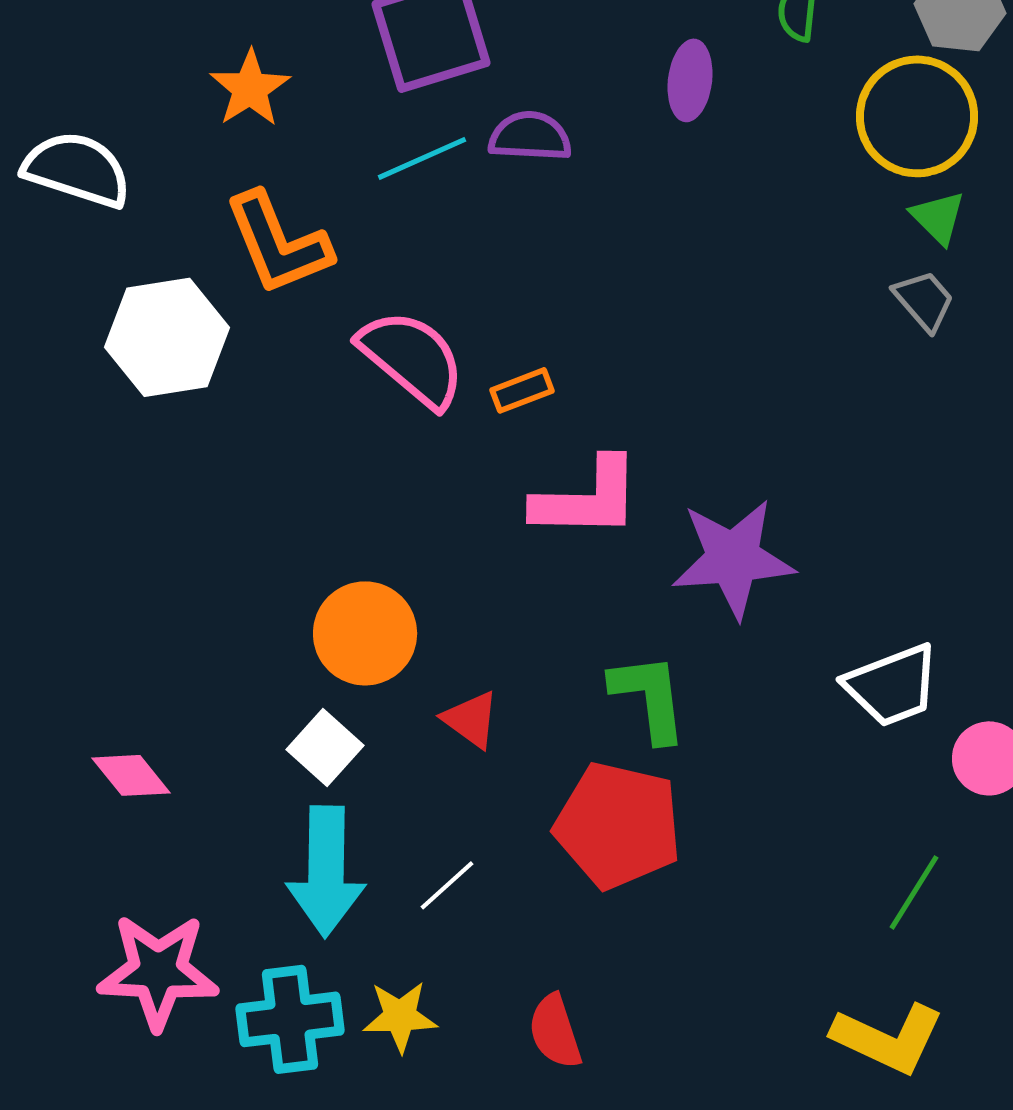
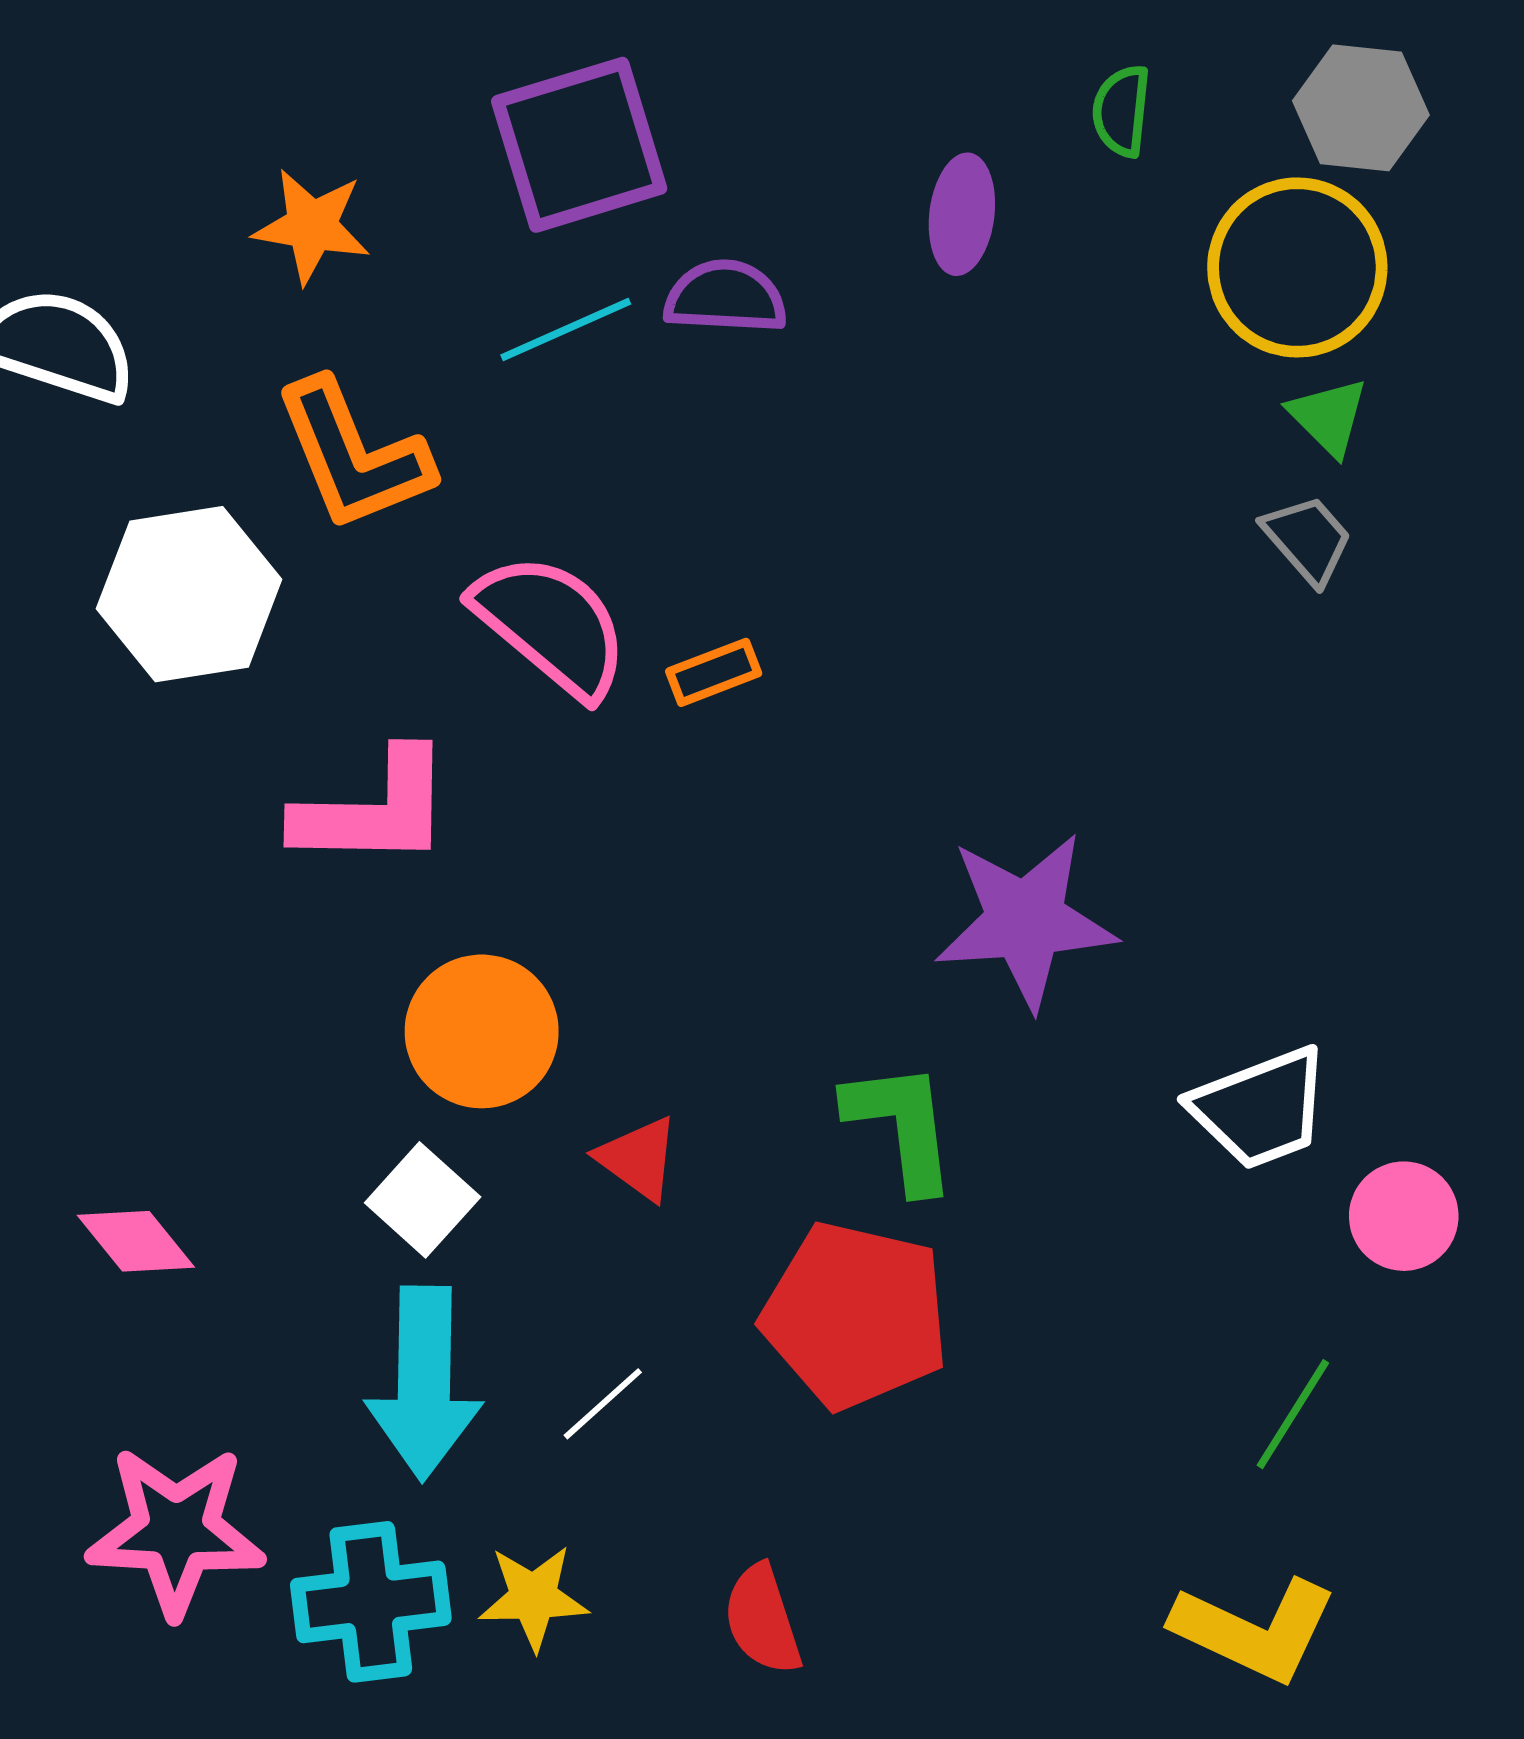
orange star: (250, 88) -> (312, 226), turned -30
pink L-shape: (587, 498) -> (374, 810), moved

